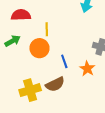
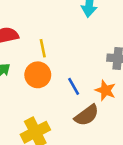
brown semicircle: (55, 84) -> (87, 115), moved

